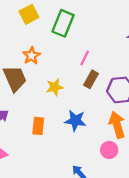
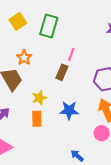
brown rectangle: (91, 79) -> (62, 72), moved
yellow star: (55, 87) -> (39, 98), moved

